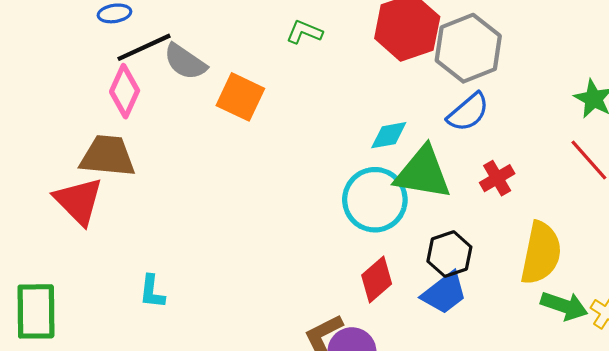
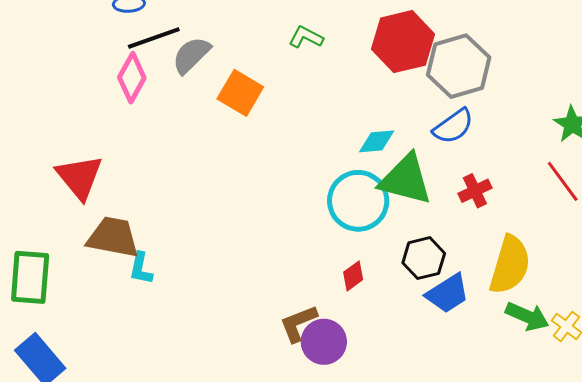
gray semicircle: (185, 62) -> (191, 55), turned 96
brown trapezoid: (108, 156) -> (113, 237), moved
red diamond: (377, 279) -> (353, 276), size x0.7
blue trapezoid: (444, 293) -> (448, 293), moved

